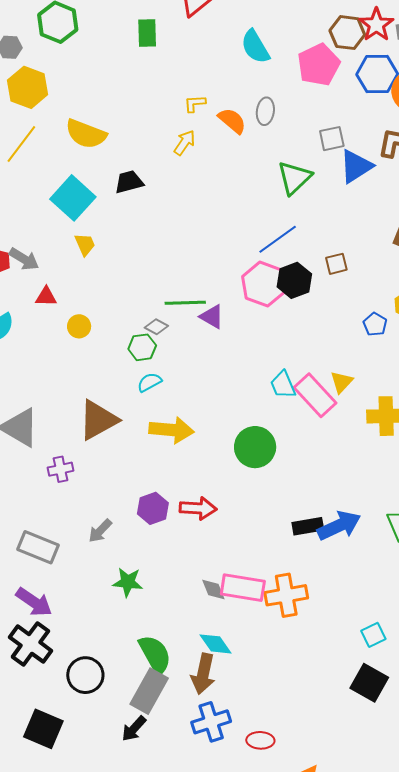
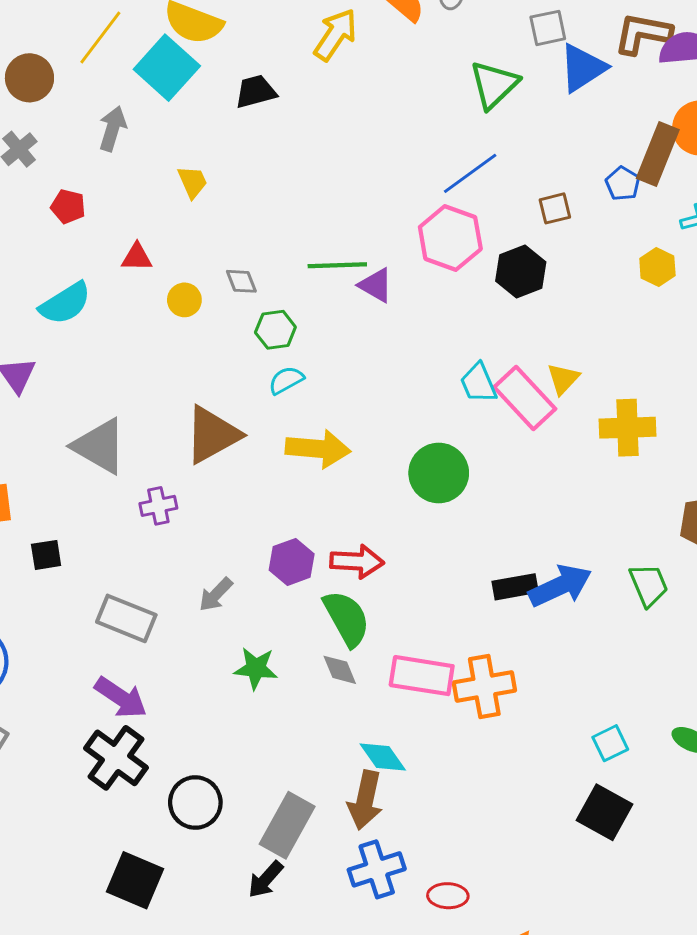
yellow arrow: (185, 143) -> (335, 35), size x1.4
cyan square: (73, 198) -> (167, 68), moved
gray arrow: (24, 259) -> (113, 129), moved, turned -104
black hexagon: (294, 280) -> (521, 271), moved
blue pentagon: (375, 324) -> (623, 184), moved
gray diamond: (156, 327) -> (241, 281), moved, turned 40
gray diamond: (213, 589) -> (340, 670), moved
green semicircle: (155, 654) -> (347, 618), moved

